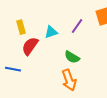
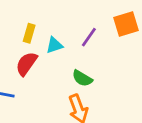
yellow rectangle: (21, 27) -> (29, 33), moved, turned 32

